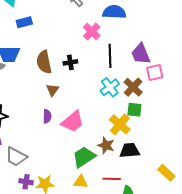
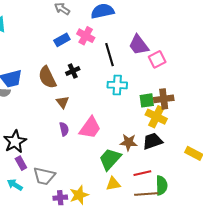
blue rectangle: (24, 22) -> (62, 40), moved
cyan cross: (110, 87) -> (117, 85), turned -36
brown cross: (133, 87) -> (164, 99), moved, turned -36
yellow cross: (120, 124) -> (156, 117), moved

